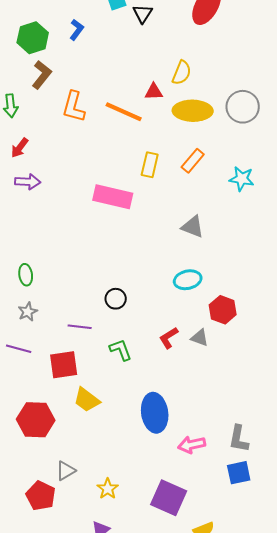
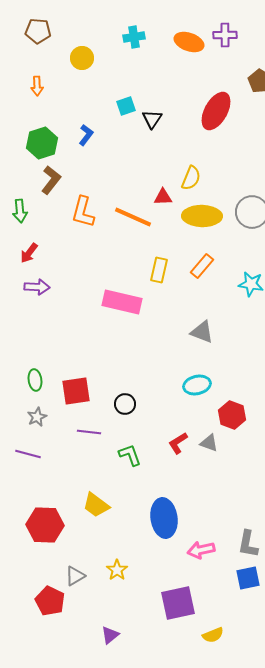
red square: (64, 365) -> (76, 391), moved
yellow star: (108, 489) -> (117, 570), moved
purple square: (169, 498) -> (178, 603), turned -36

